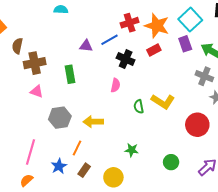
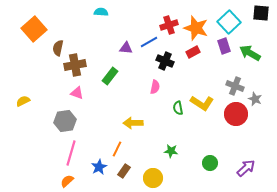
green rectangle: (70, 74) -> (110, 76), turned 48
gray cross: (204, 76) -> (235, 86), moved
gray hexagon: (60, 118) -> (65, 121), moved
red circle: (197, 125) -> (236, 114), moved

